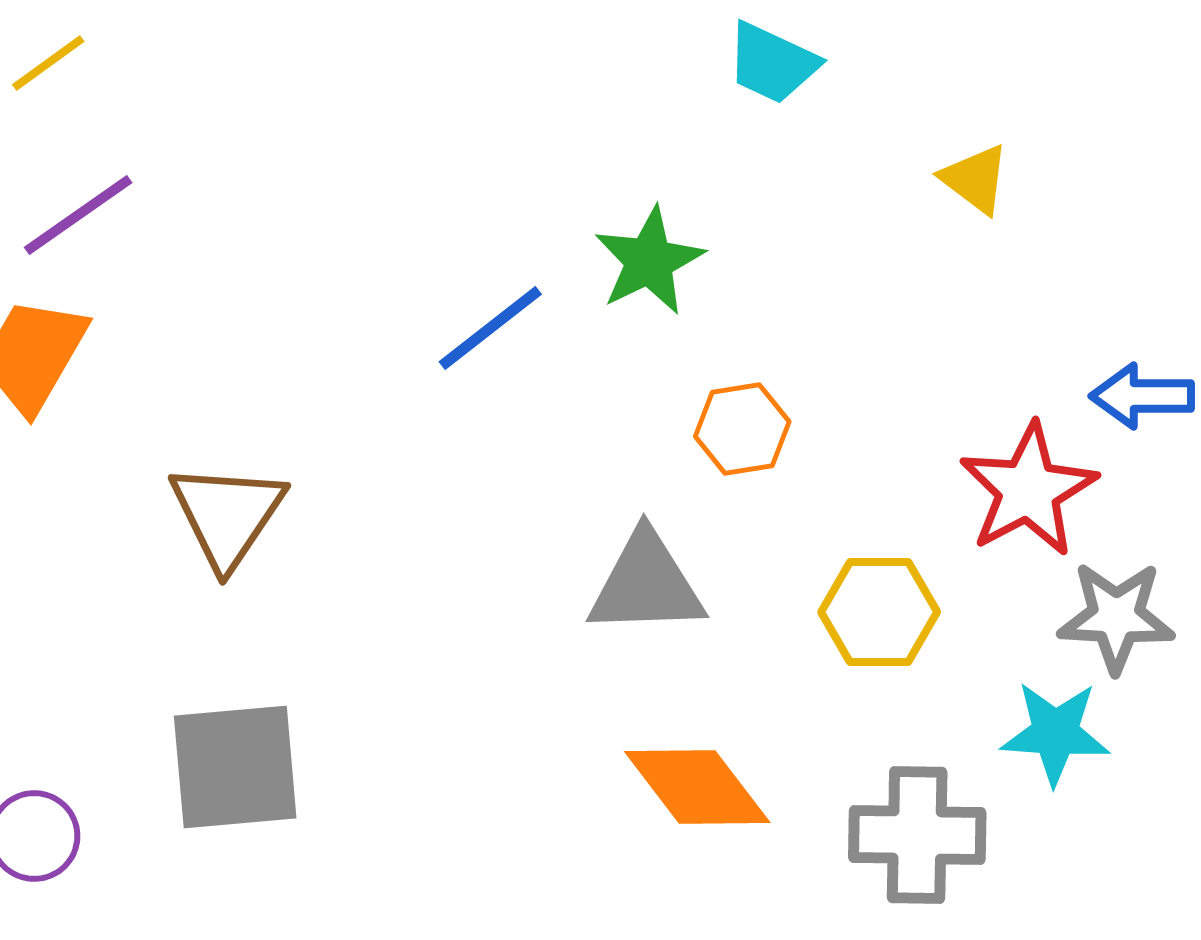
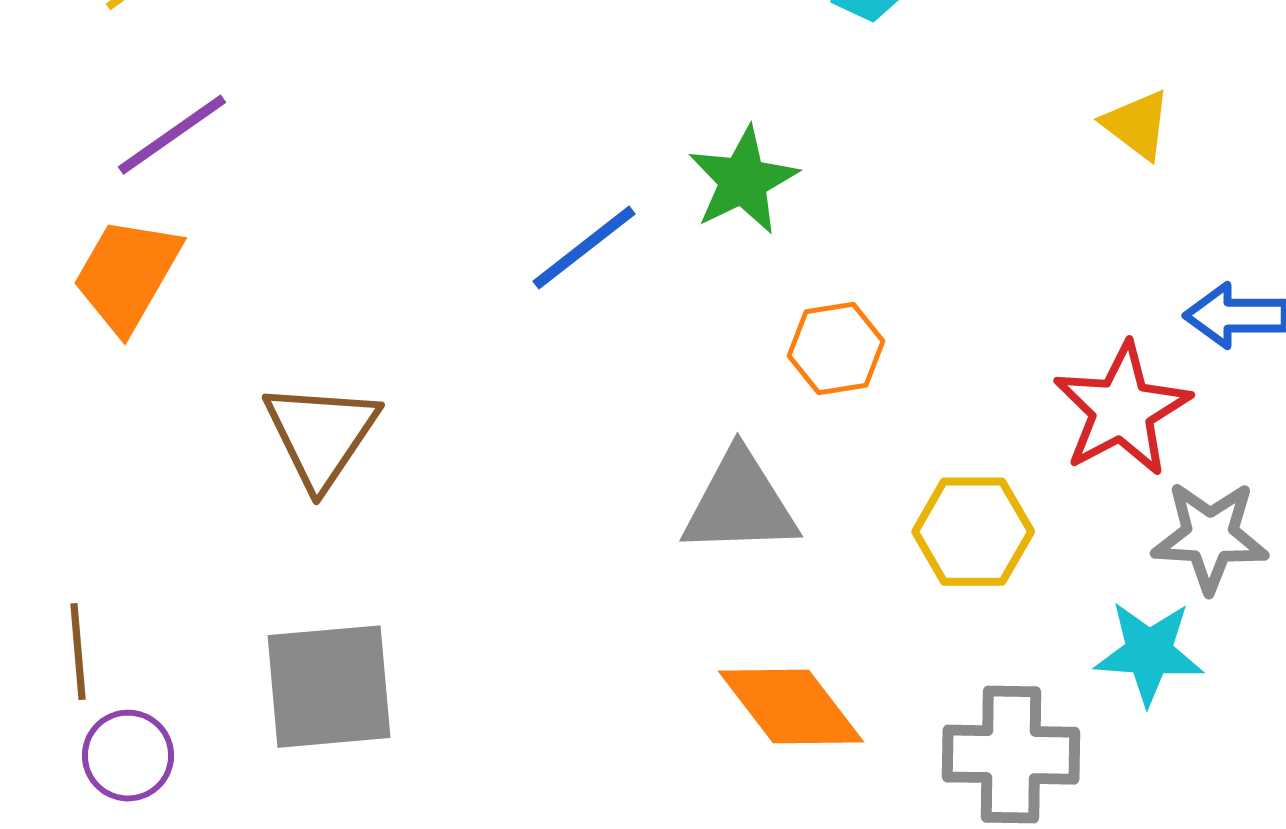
yellow triangle: (975, 179) -> (1137, 125), moved

